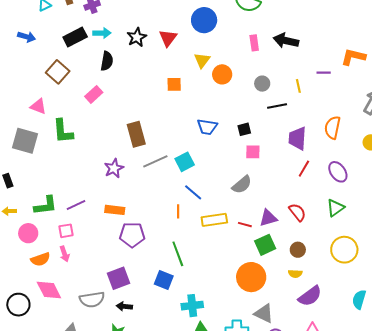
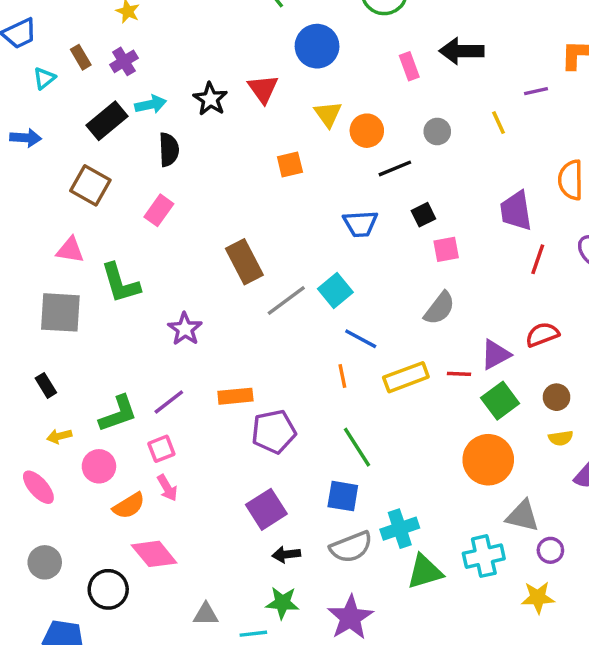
black line: (277, 106) -> (395, 168), moved
purple star: (114, 168) -> (185, 329), moved
red semicircle: (297, 212) -> (542, 334), turned -60
gray semicircle: (92, 300) -> (351, 547), moved

